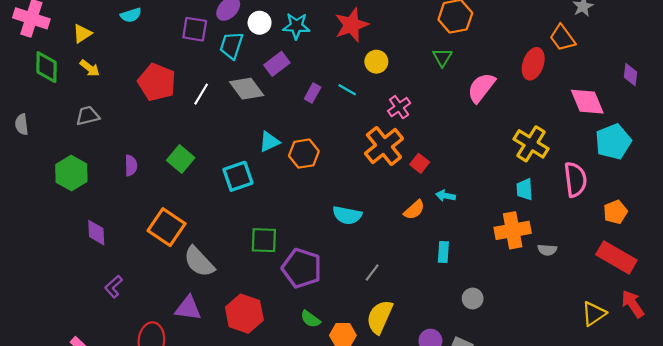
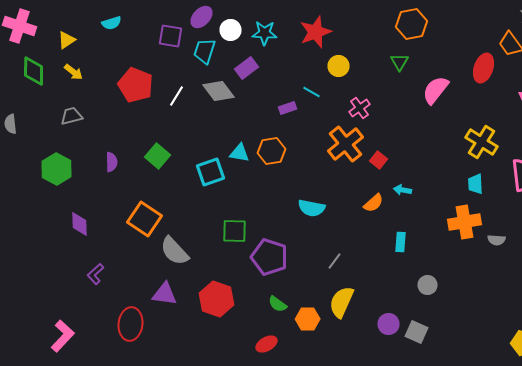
purple rectangle: (313, 93) -> (288, 108), moved, turned 42
cyan triangle: (269, 142) -> (240, 153), moved, turned 35

